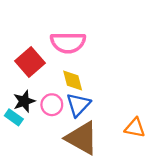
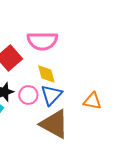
orange triangle: (135, 128) -> (92, 101), moved

